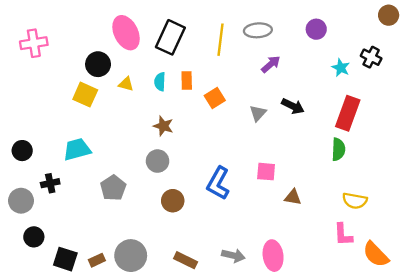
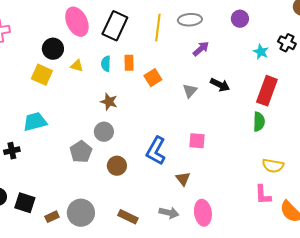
gray pentagon: (113, 188) -> (81, 152), moved
brown triangle: (293, 197) -> (183, 179), moved, turned 42
black square: (65, 259) -> (25, 203), moved

